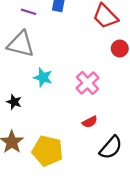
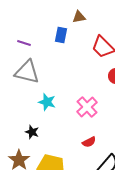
purple line: (29, 12) -> (24, 43), moved
black star: (14, 102) -> (32, 132), moved

